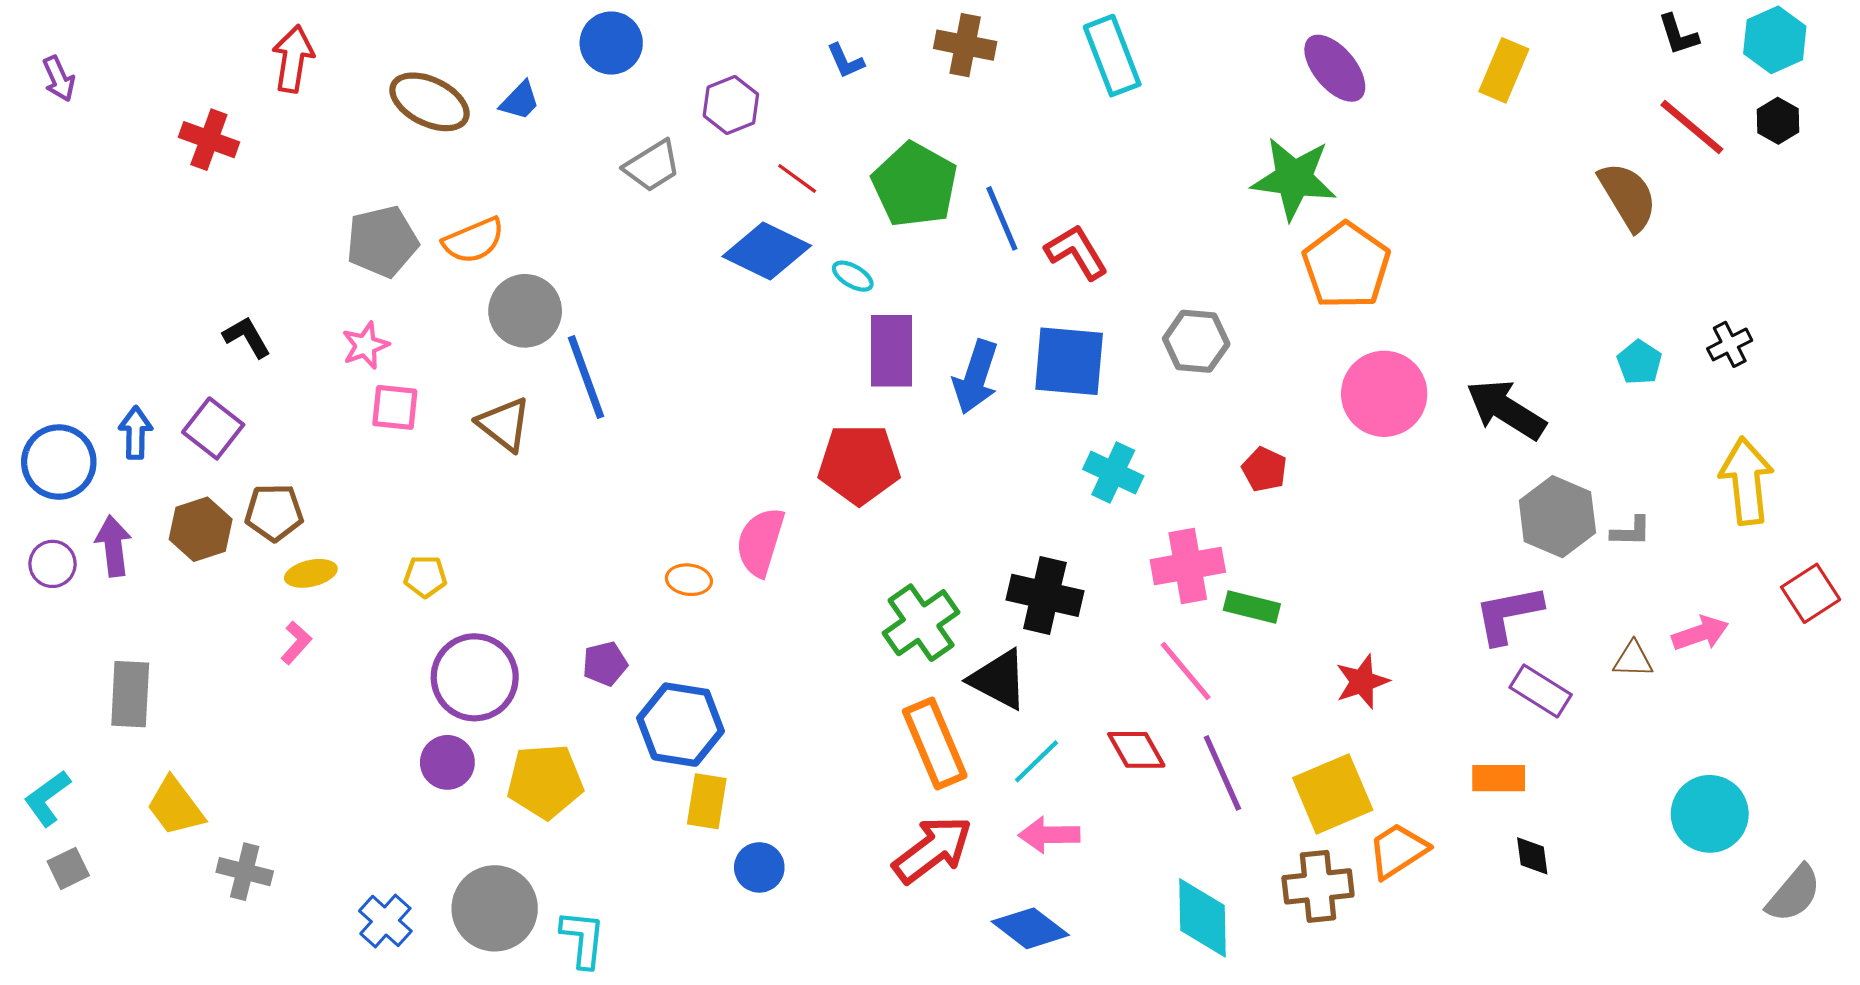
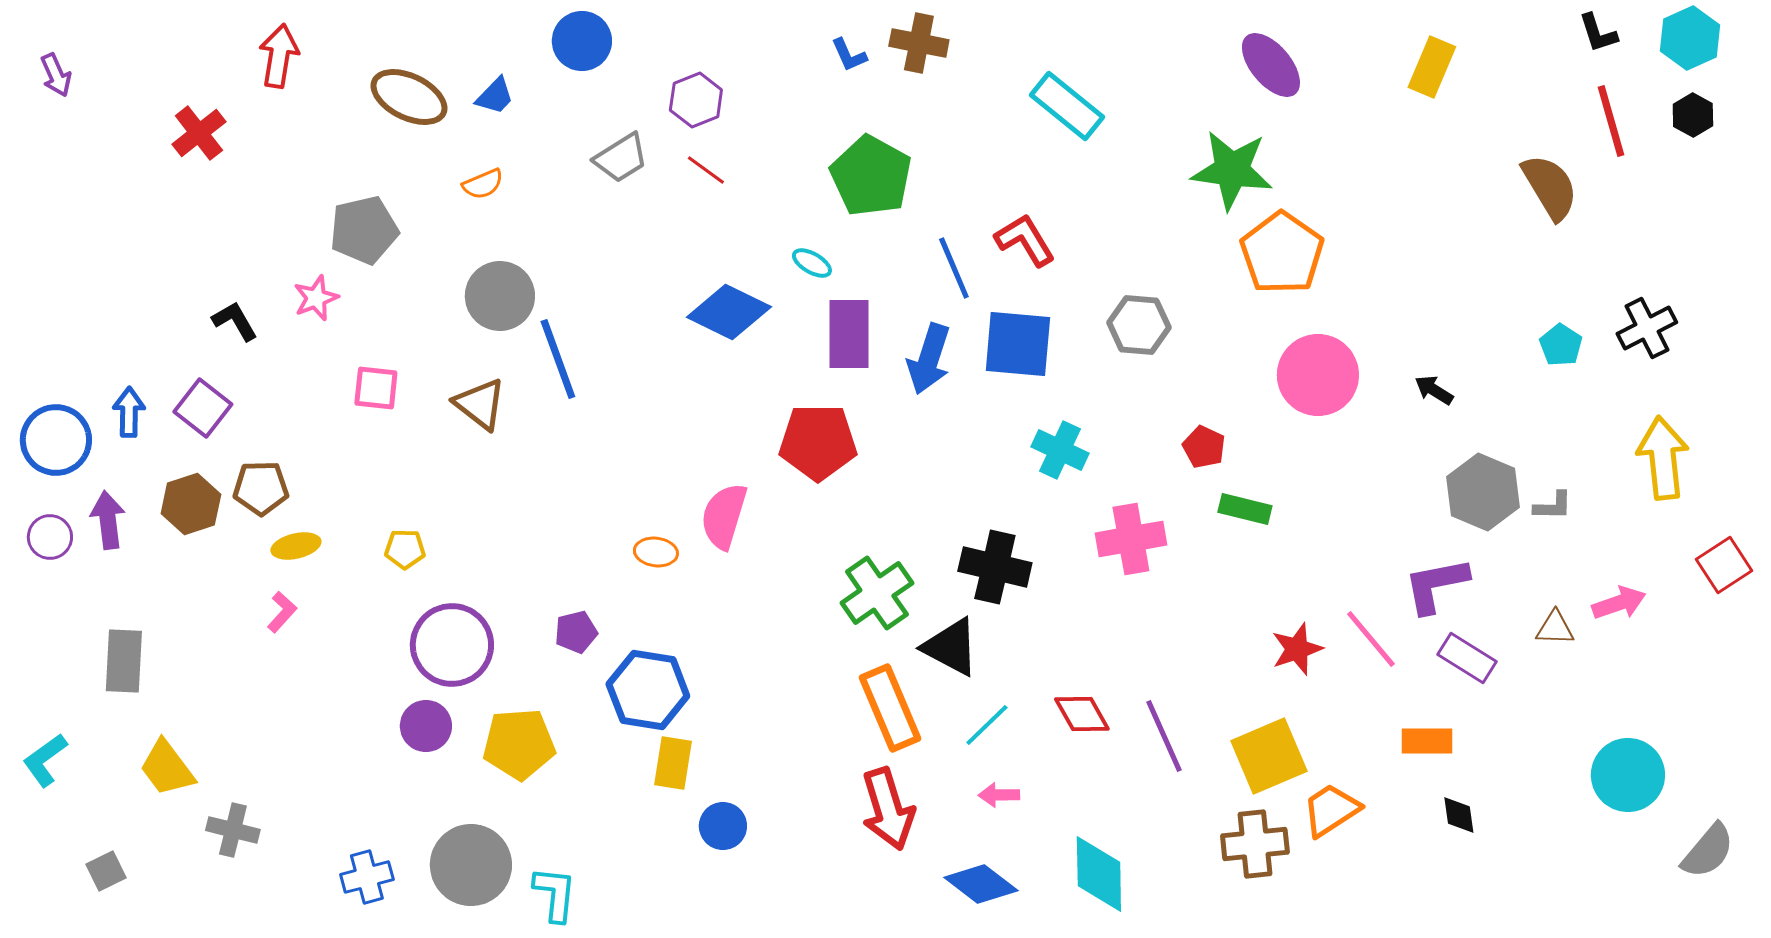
cyan rectangle: (1112, 56) -> (1067, 106), moved, turned -30
blue L-shape: (845, 61) -> (849, 55), moved
red line: (1692, 127) -> (1611, 121), turned 34
red cross: (209, 140) -> (199, 133), turned 32
red line: (797, 178) -> (706, 170), moved
blue line: (1002, 218) -> (954, 268), moved
orange semicircle: (474, 240) -> (483, 184), moved, size x0.7
blue diamond: (767, 251) -> (729, 312), moved
black cross: (1730, 344) -> (1647, 328), size x1.4
pink star: (365, 345) -> (316, 298), moved
black arrow: (1506, 410) -> (1434, 390), size x0.5
green rectangle: (1252, 607) -> (1245, 509), moved
pink line: (1186, 671) -> (1371, 639), moved
pink arrow: (1049, 835) -> (999, 795), size x0.7
red arrow: (933, 850) -> (888, 809), turned 110
gray square: (68, 868) -> (106, 871), moved
cyan diamond: (1202, 918) -> (1099, 874), moved
blue cross: (385, 921) -> (367, 877), turned 33

